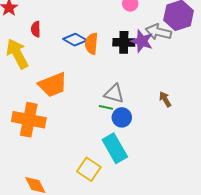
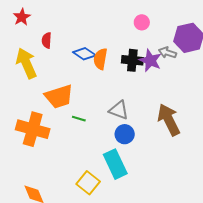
gray arrow: (158, 32) -> (167, 53), size x0.7
brown arrow: (165, 99) -> (169, 120), size x2.0
green line: (106, 107) -> (79, 119), moved

